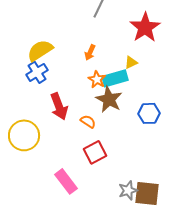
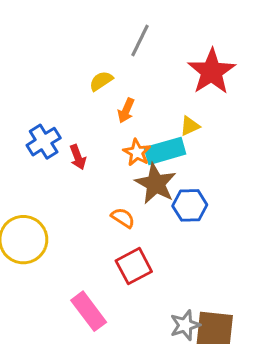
yellow semicircle: (40, 50) -> (101, 81), moved, size x0.6
red arrow: (59, 106) -> (78, 157), moved, size x0.6
blue hexagon: (149, 113) -> (190, 205), moved

